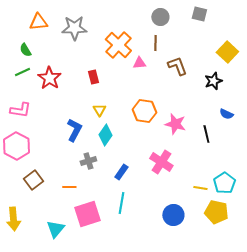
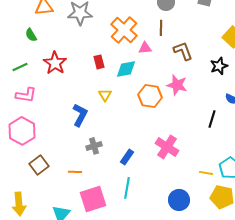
green line: (22, 72) -> (20, 67), moved
pink star: (175, 124) -> (177, 85), moved
black line: (206, 134) -> (212, 119), turned 30
cyan diamond: (105, 135) -> (126, 69), moved, turned 45

